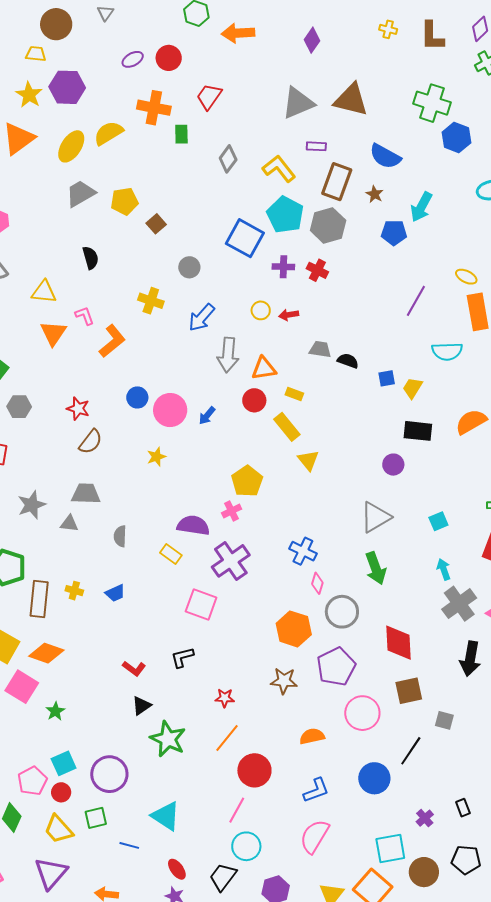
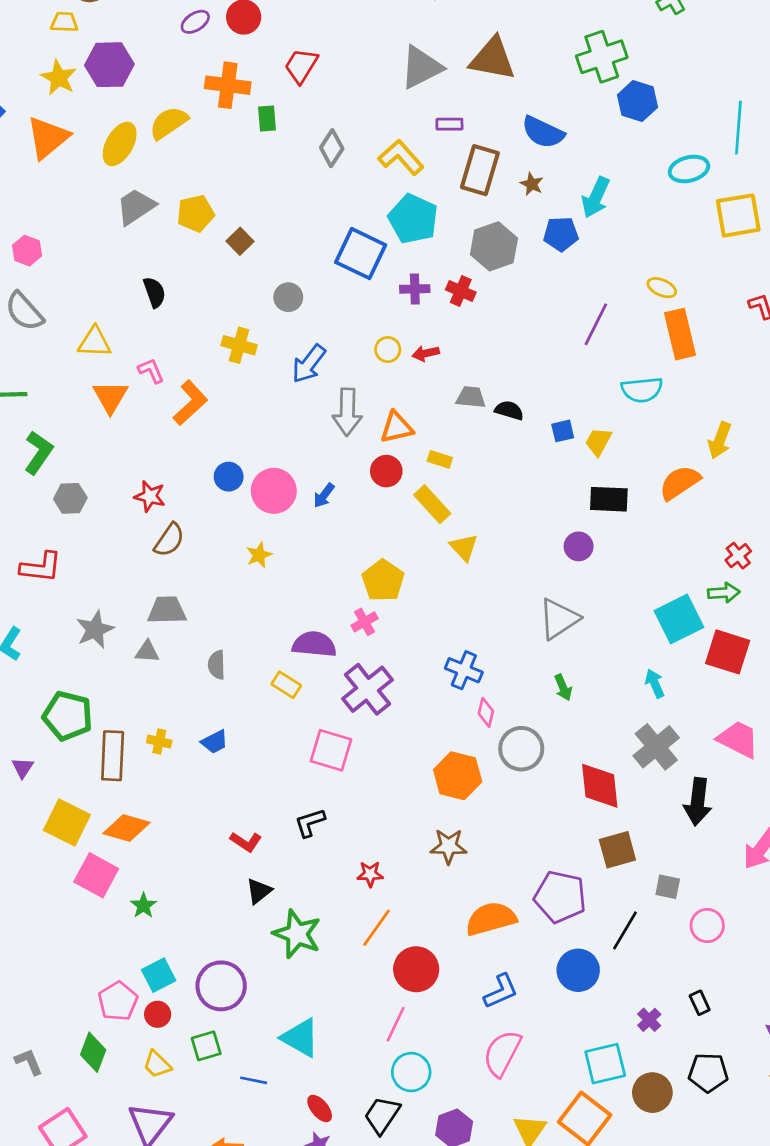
green cross: (432, 103) -> (602, 57), turned -33
gray hexagon: (328, 225) -> (494, 246), moved
cyan square: (438, 521) -> (679, 619), moved, size x1.8
green arrow: (376, 568) -> (563, 687), size x0.6
gray cross: (459, 604) -> (656, 747), moved
purple pentagon: (336, 667) -> (560, 897), moved, turned -30
pink circle: (362, 713) -> (707, 925), moved, size x0.7
orange semicircle: (312, 736) -> (491, 919), size x1.5
yellow trapezoid: (59, 829) -> (157, 1064), size x0.7

